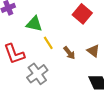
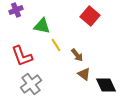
brown triangle: (93, 51) -> (84, 74), moved
gray cross: (37, 74) -> (31, 84), moved

